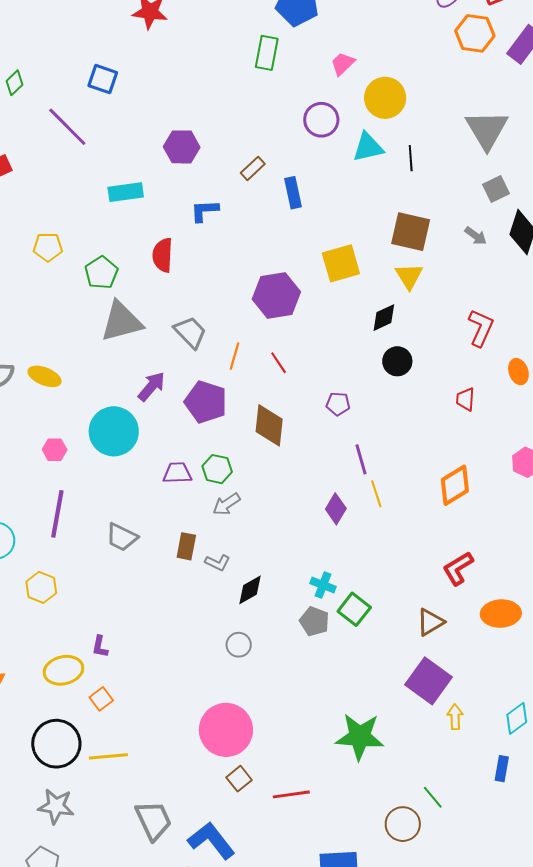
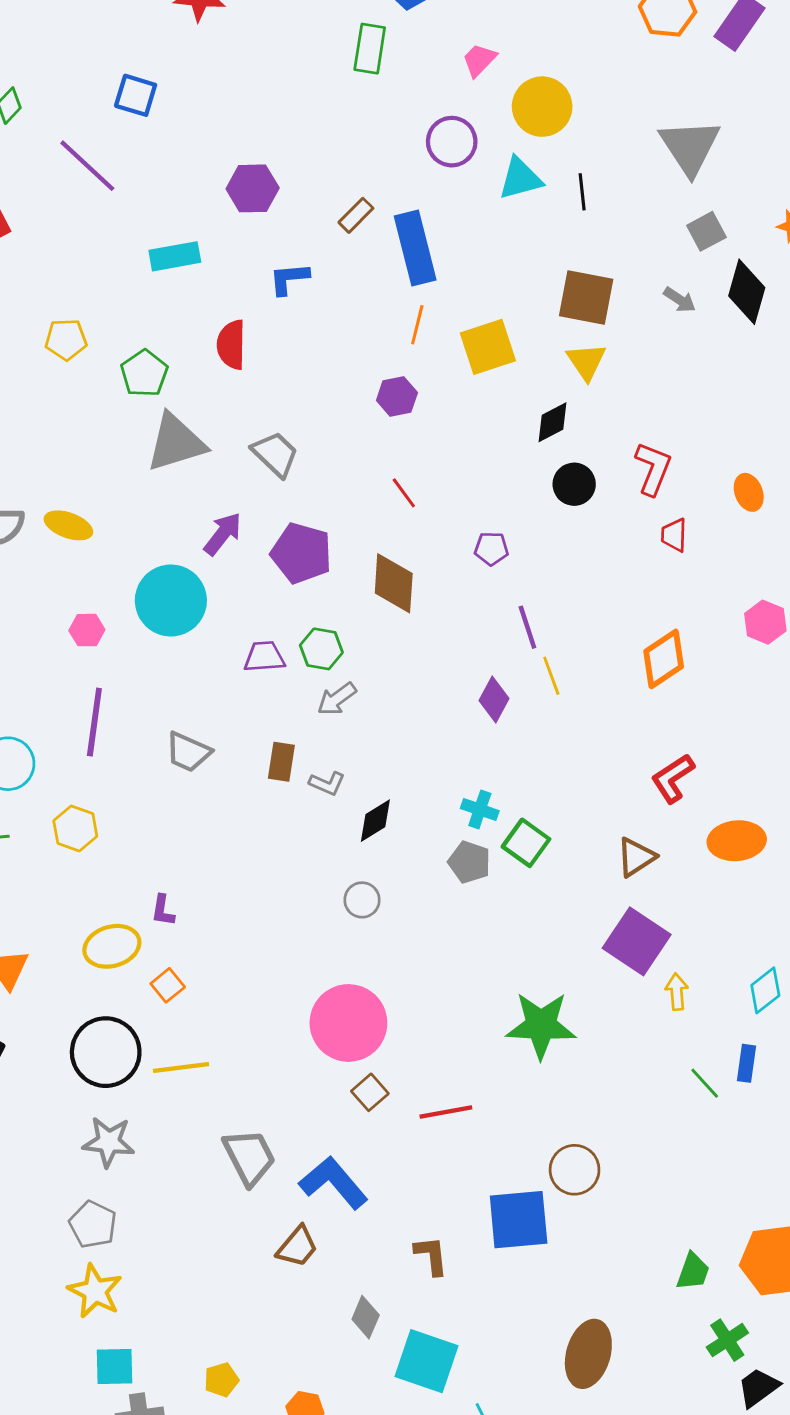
blue rectangle: (293, 193) -> (415, 248), size x1.6
purple hexagon: (276, 296) -> (397, 396), size x0.6
red L-shape: (481, 328) -> (653, 469), moved
orange line: (234, 356) -> (417, 325), moved
green line: (433, 797) -> (705, 1083), moved
brown circle: (403, 824) -> (575, 1170), moved

